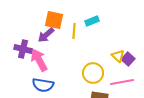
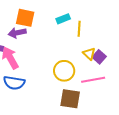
yellow line: (74, 31) -> (79, 29), moved
purple arrow: (46, 35) -> (17, 33), turned 30

